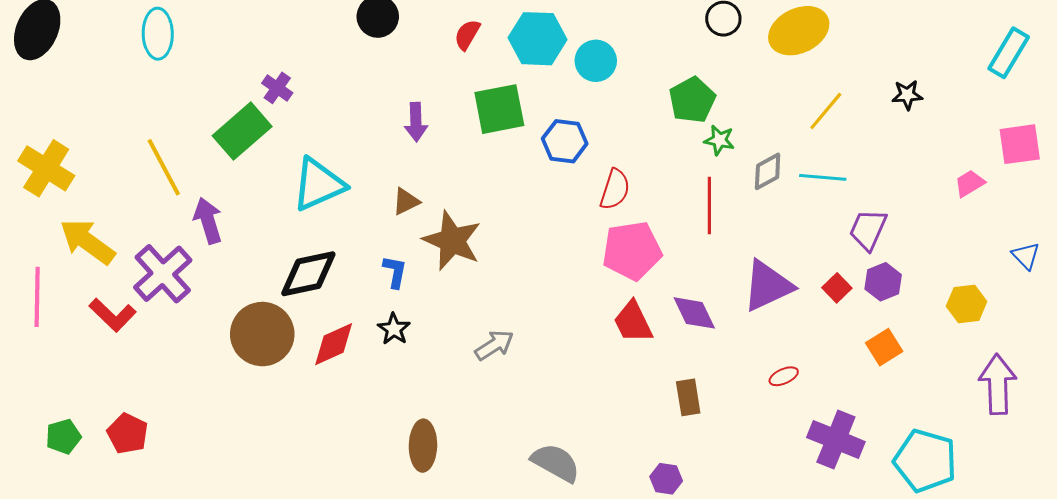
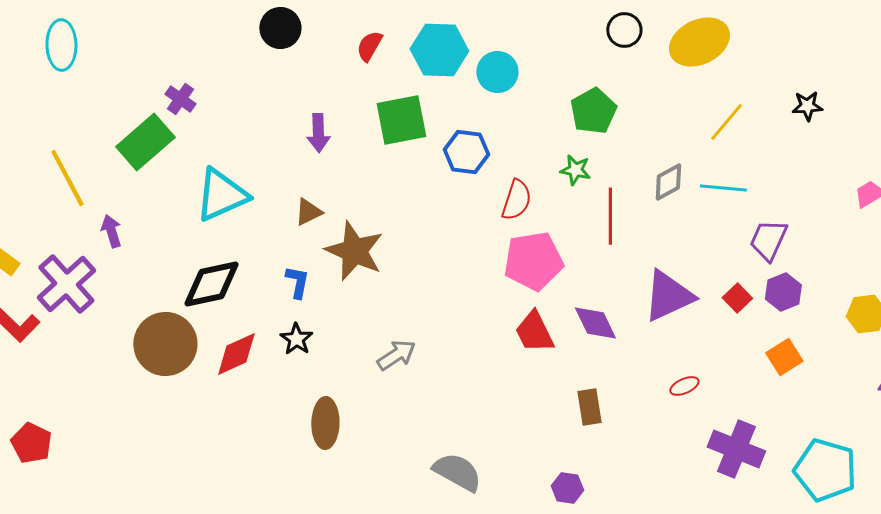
green star: (719, 140) -> (575, 170), moved
purple arrow: (208, 221) -> (111, 231), size x0.7
brown ellipse: (423, 446) -> (325, 423), moved

